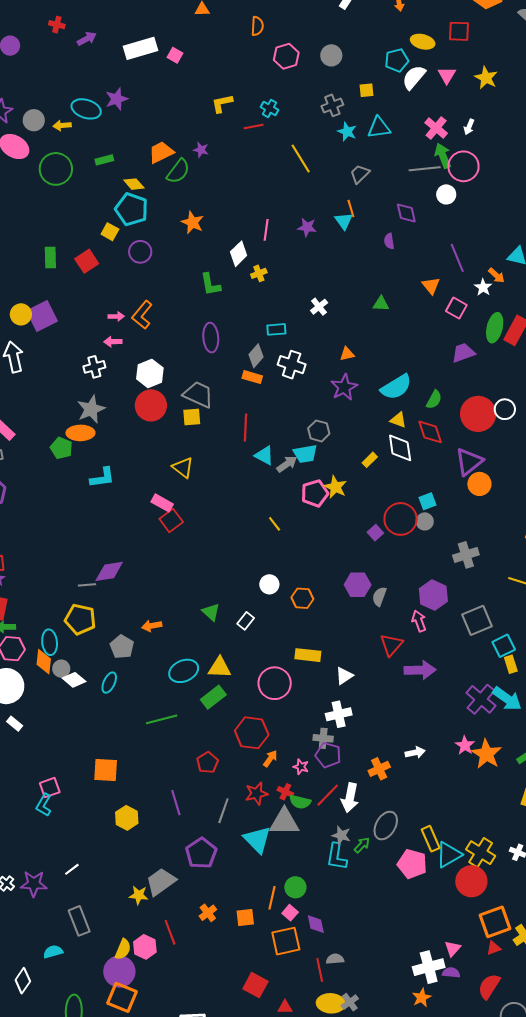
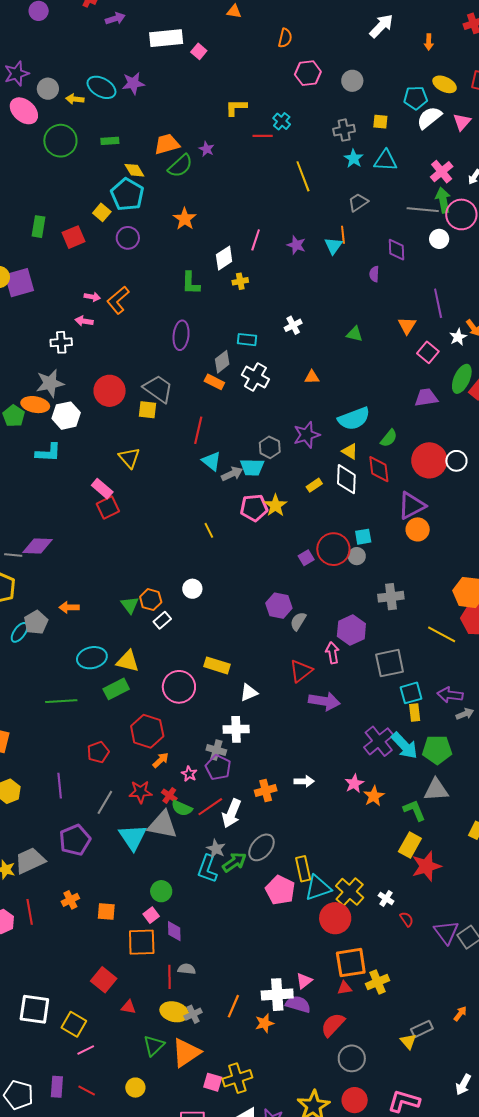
white hexagon: (150, 373) -> (66, 416), moved
purple star: (344, 387) -> (307, 435), moved
orange hexagon: (302, 598) -> (151, 600), moved
cyan ellipse: (109, 683) -> (20, 632), moved
orange star: (486, 754) -> (374, 796), size x0.7
green arrow: (362, 845) -> (234, 862), size x1.4
orange line: (272, 898) -> (233, 1006), moved
purple semicircle: (451, 973) -> (298, 1004), size x1.4

